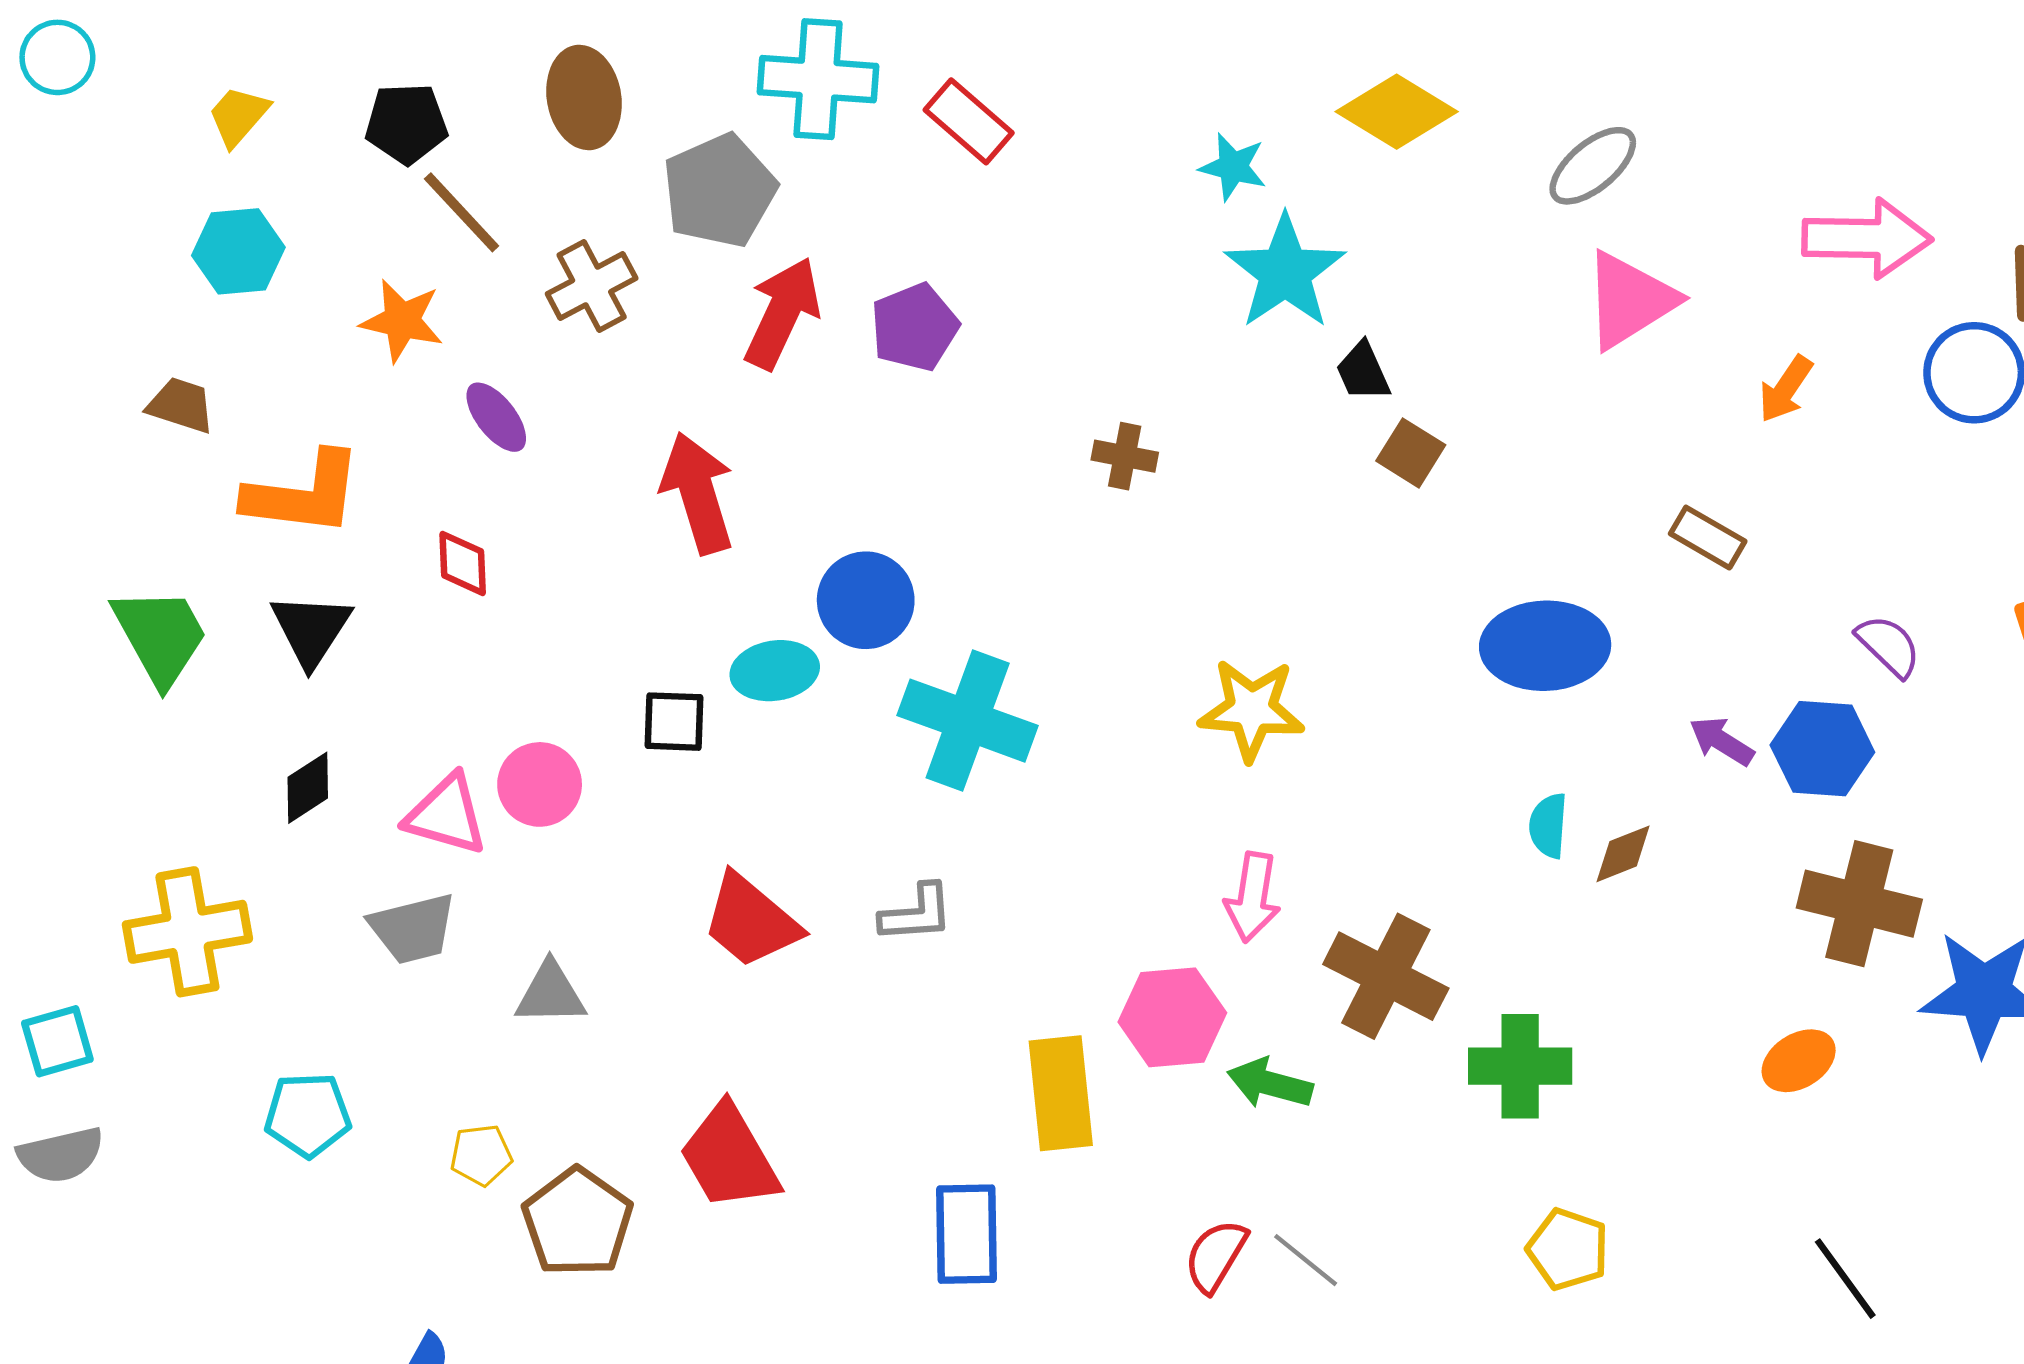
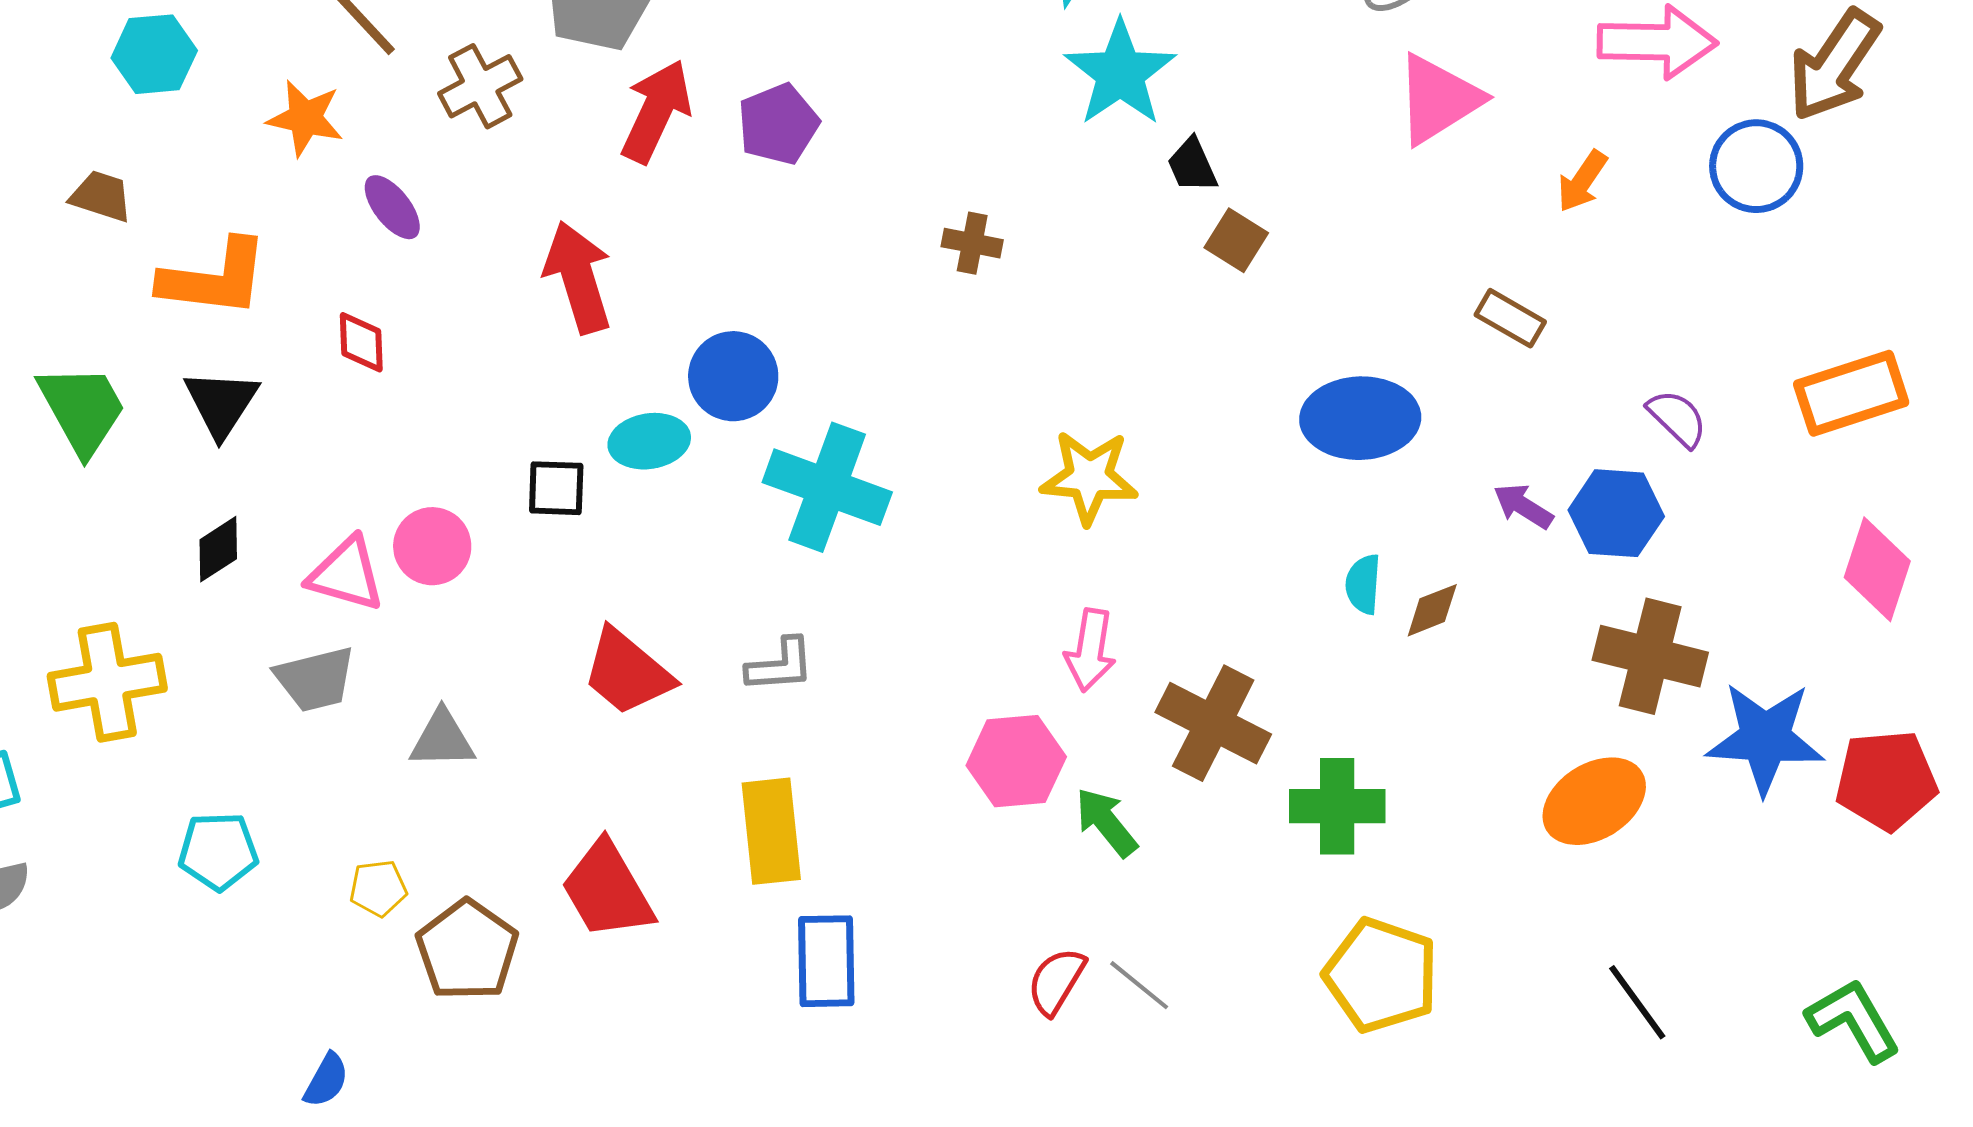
orange ellipse: (1799, 1061) -> (1594, 801), size x1.5
green arrow: (1270, 1084) -> (1106, 822), turned 36
yellow rectangle: (1061, 1093) -> (771, 831), moved
yellow pentagon: (1568, 1249) -> (1381, 975), size x1.5

